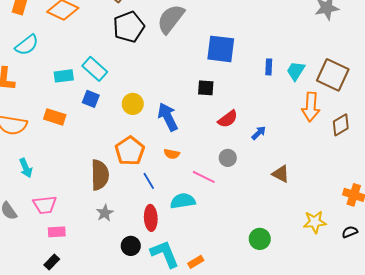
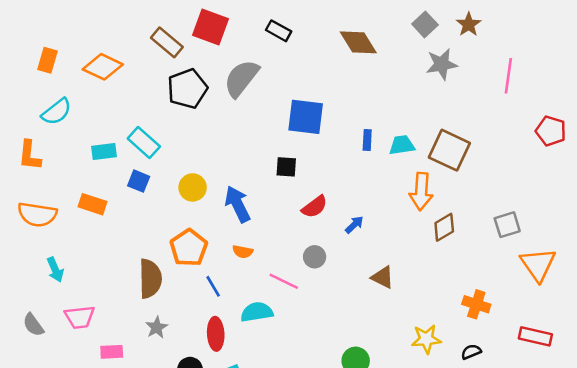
cyan trapezoid: (296, 71) -> (402, 145), turned 50
brown diamond: (341, 125) -> (444, 227), moved
pink rectangle: (57, 232) -> (112, 352), moved

